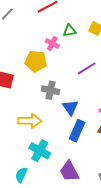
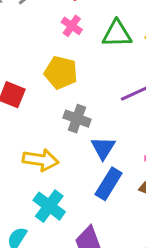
green triangle: (69, 31) -> (117, 34), size x1.5
pink cross: (52, 43) -> (72, 26), moved

